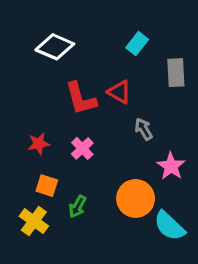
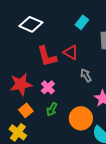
red star: (39, 144) -> (21, 84), size x1.6
orange square: (47, 186) -> (26, 110), turned 32
green arrow: (77, 207) -> (52, 109), moved

